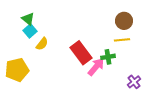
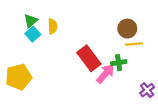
green triangle: (28, 19) -> (31, 21), turned 40
brown circle: (124, 21) -> (127, 29), moved
yellow semicircle: (42, 44) -> (53, 26), moved, turned -40

